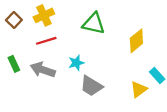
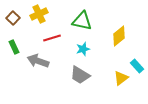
red line: (46, 41) -> (52, 38), moved
cyan star: (76, 63) -> (83, 49), moved
green rectangle: (14, 64) -> (14, 47), moved

